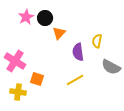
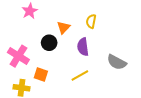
black circle: (45, 18) -> (49, 43), moved
yellow semicircle: (97, 41) -> (91, 21), moved

